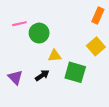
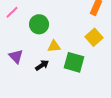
pink line: (19, 24) -> (12, 12), moved, turned -32
purple triangle: (15, 77) -> (16, 56), moved

